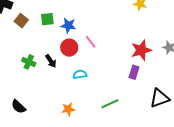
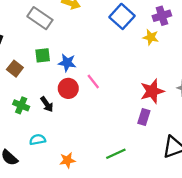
brown square: (21, 21) -> (15, 69), moved
cyan semicircle: (80, 74) -> (38, 140), moved

